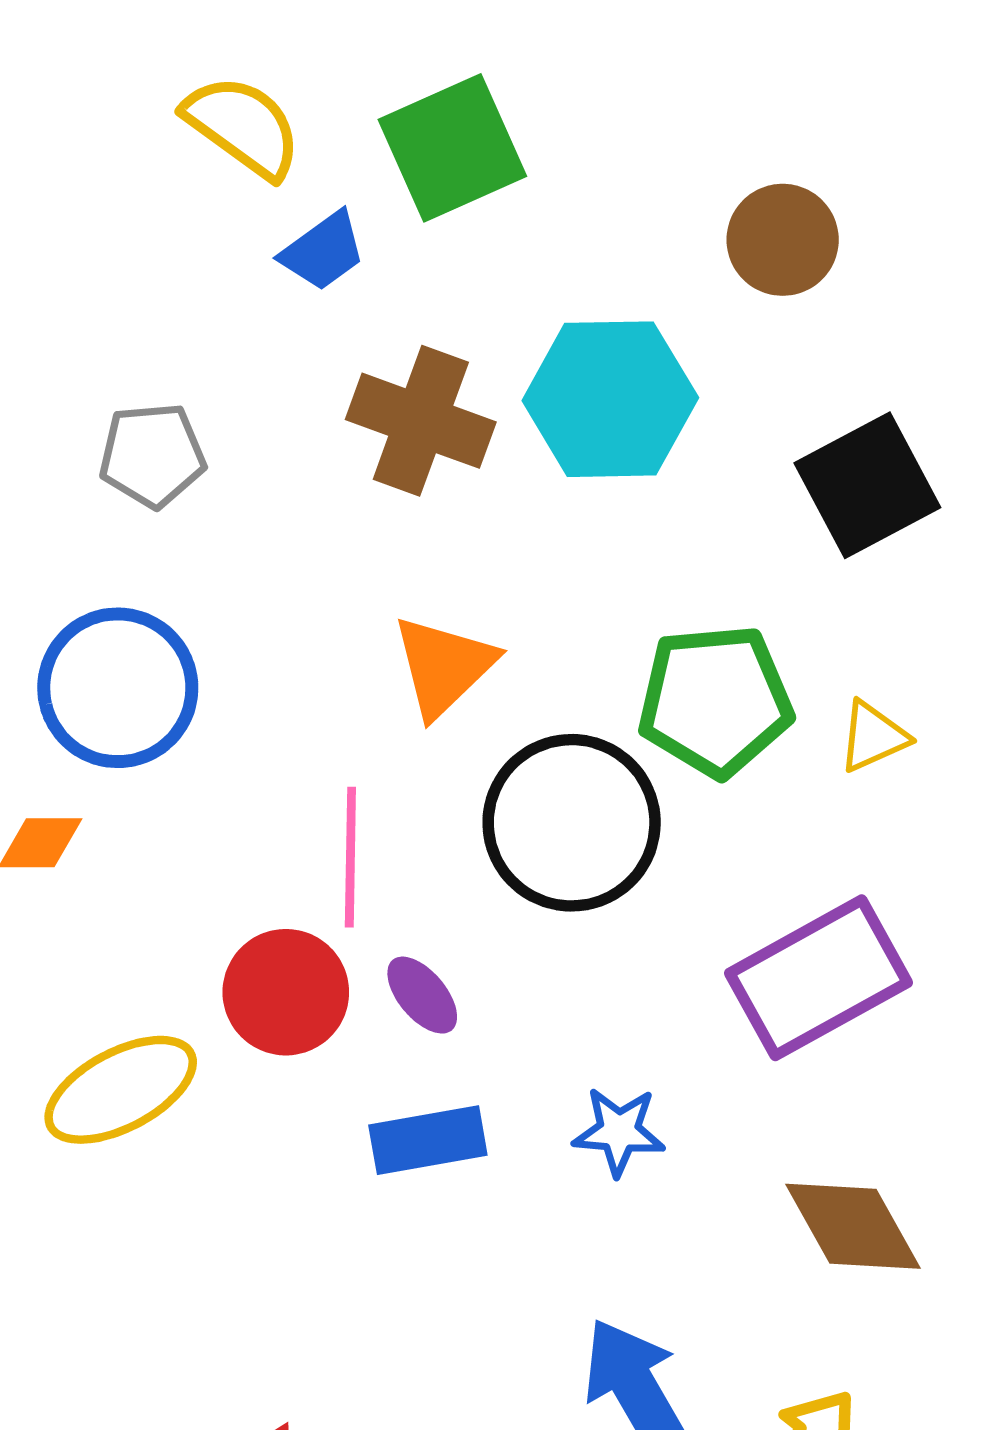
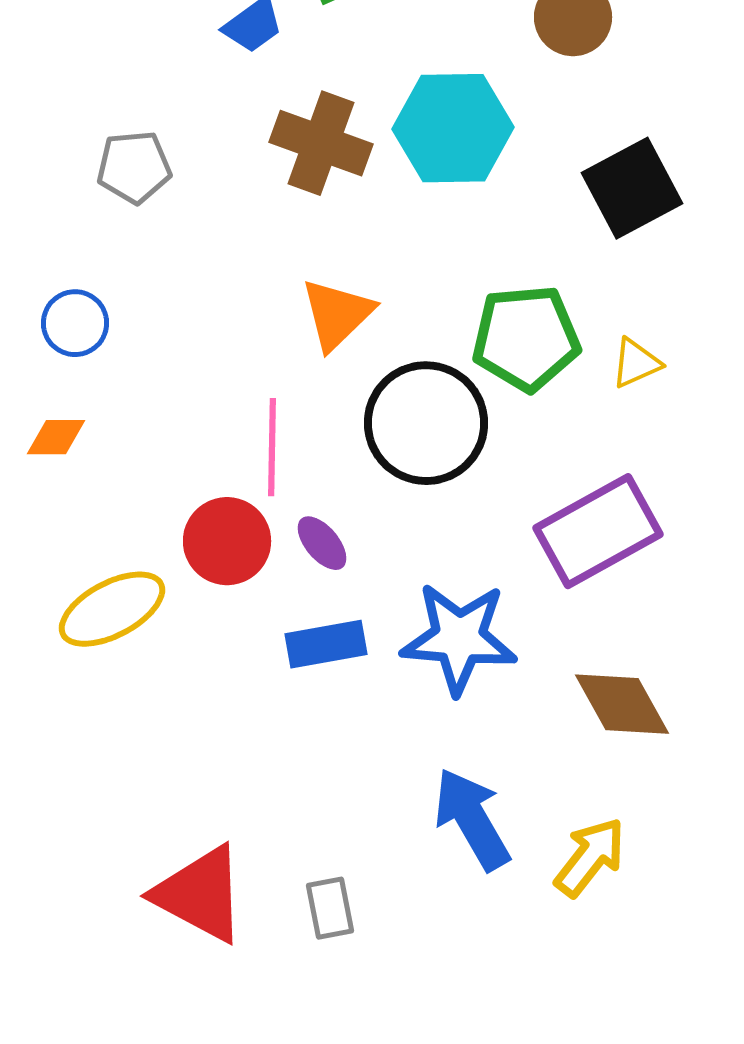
blue circle: (118, 688) -> (75, 323), moved, size x0.6
blue star: (619, 1131) -> (459, 638), size x1.8

